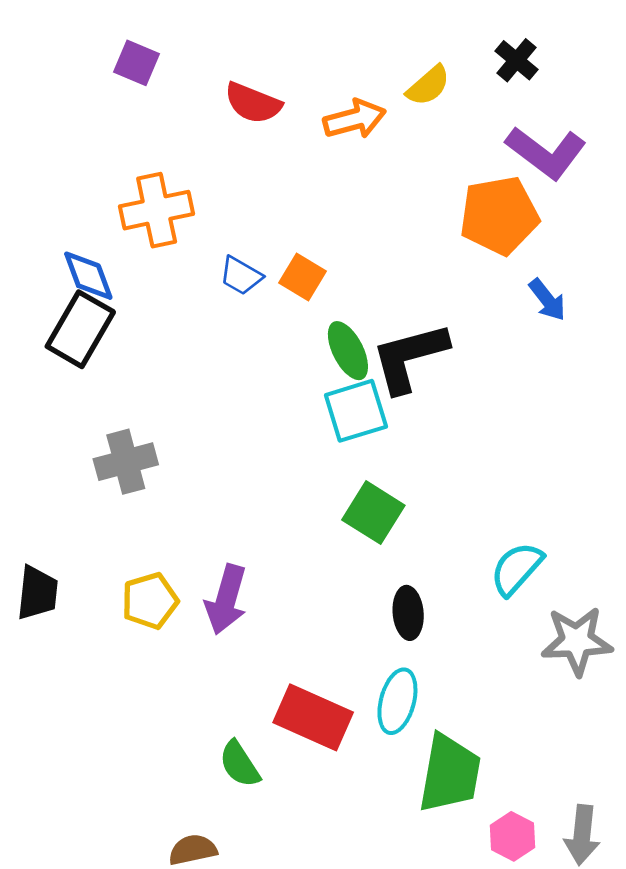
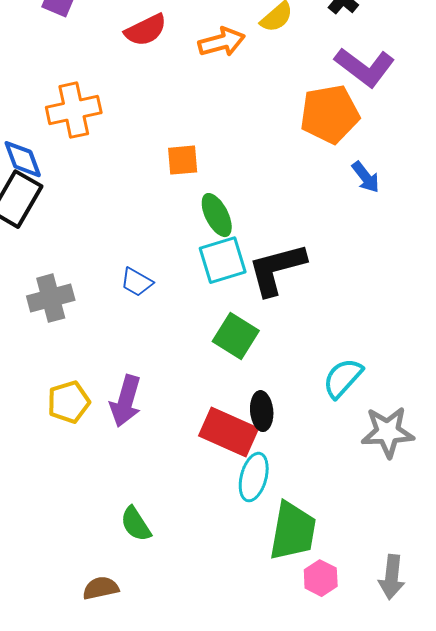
red semicircle: (253, 103) -> (146, 30), turned -48
blue trapezoid: (241, 276) -> (137, 282), moved
orange square: (302, 277) -> (183, 160), turned -36
black L-shape: (409, 357) -> (277, 269), moved
red rectangle: (313, 717) -> (229, 432), moved
pink hexagon: (513, 836) -> (321, 578), moved

